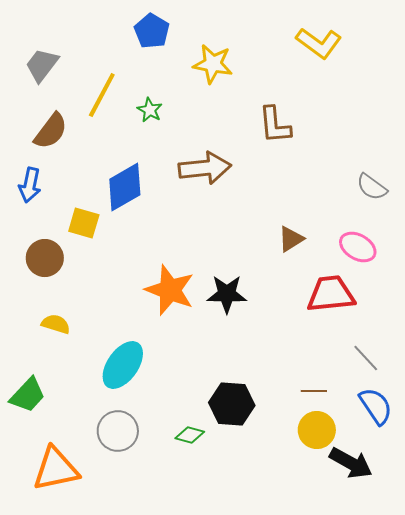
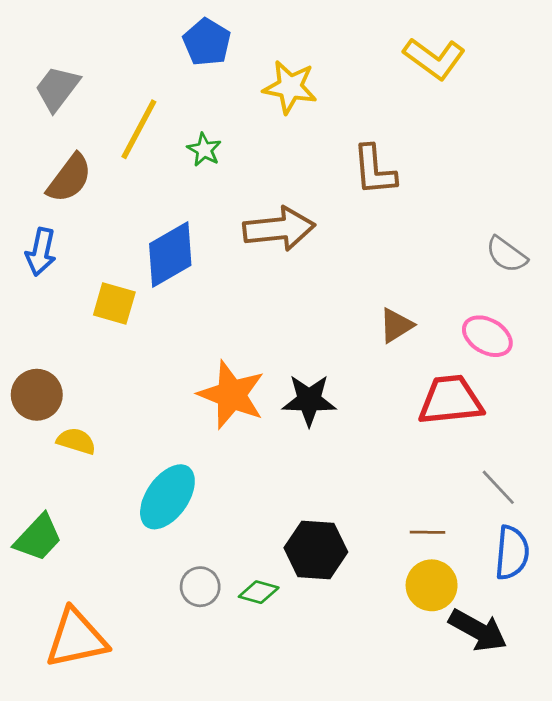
brown circle: (45, 258) -> (37, 395), moved
blue semicircle: (376, 406) -> (512, 553), turned 39
gray circle: (118, 431) -> (200, 587), moved, size x0.7

